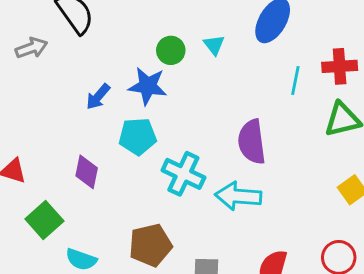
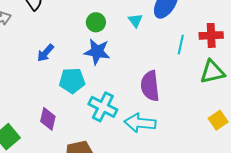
cyan triangle: (214, 45) -> (135, 20), moved
blue star: (148, 86) -> (97, 52), moved
purple diamond: (87, 172) -> (48, 119), moved

